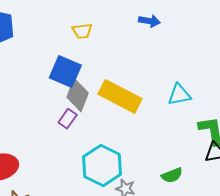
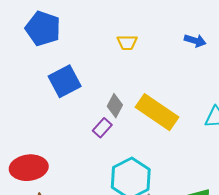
blue square: (65, 71) -> (65, 81), moved, turned 32
gray diamond: (78, 95) -> (115, 106), size x0.7

